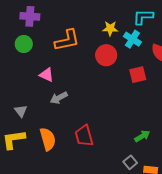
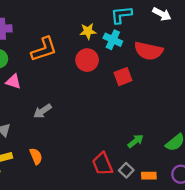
pink triangle: (47, 75) -> (13, 82), moved
red trapezoid: (84, 136) -> (102, 164), moved
orange semicircle: (48, 139) -> (36, 156), size x0.7

